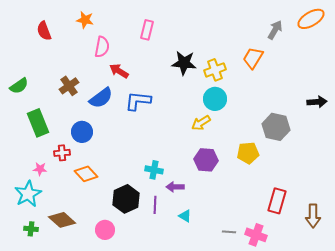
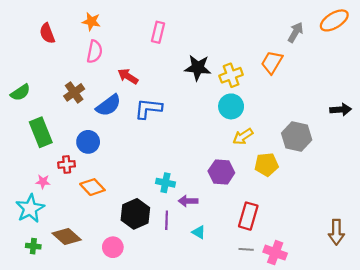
pink semicircle: (102, 47) -> (95, 52), moved
yellow arrow: (201, 123) -> (243, 137), moved
red rectangle: (277, 201) -> (248, 216), moved

